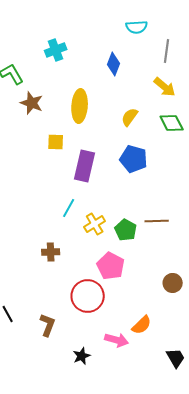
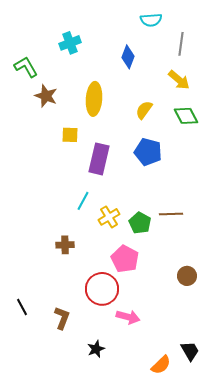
orange semicircle: (142, 325) -> (161, 365), moved
pink arrow: (117, 340) -> (128, 317), moved

